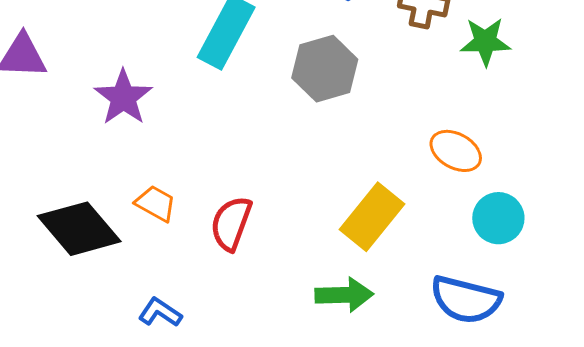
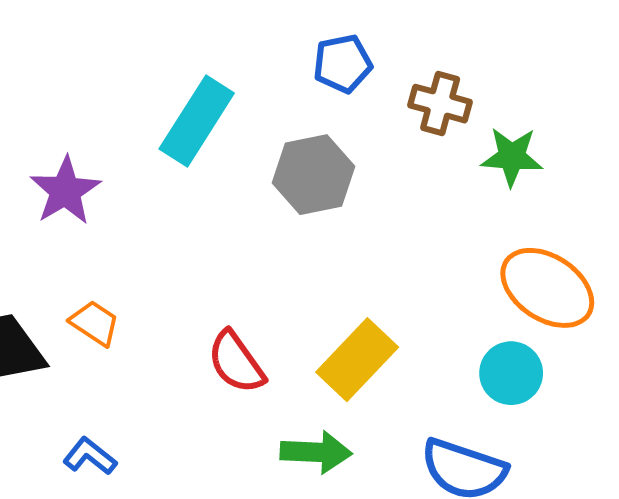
orange ellipse: (456, 151) -> (547, 288), moved, size x1.5
red semicircle: (231, 223) -> (236, 362), moved, turned -60

